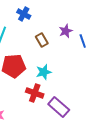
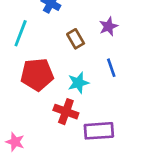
blue line: (83, 41) -> (111, 68), moved
purple rectangle: (59, 107) -> (99, 131), turned -45

